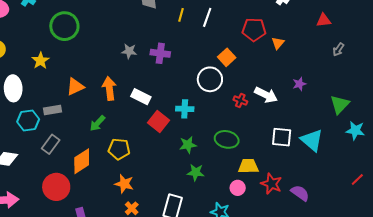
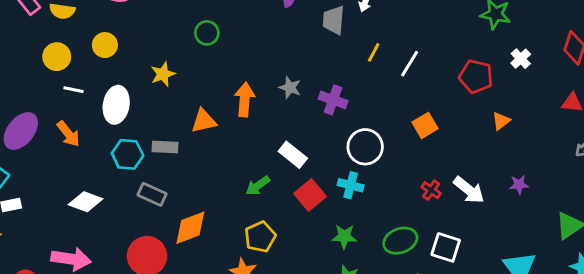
green circle: (64, 26) -> (207, 33), size x0.6
red pentagon: (254, 30) -> (476, 77), moved
white circle: (210, 79) -> (365, 147), moved
orange arrow: (109, 88) -> (245, 100), moved
green arrow: (97, 123) -> (258, 186), moved
white square: (282, 137) -> (446, 247), moved
green ellipse: (227, 139) -> (400, 241), turned -45
gray rectangle: (51, 144) -> (152, 194), turned 66
yellow pentagon: (119, 149) -> (260, 237), moved, turned 30

